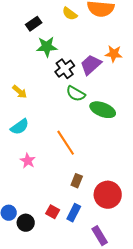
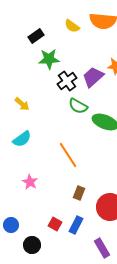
pink star: (28, 161) -> (30, 182), moved
black circle: (26, 223) -> (32, 245), moved

